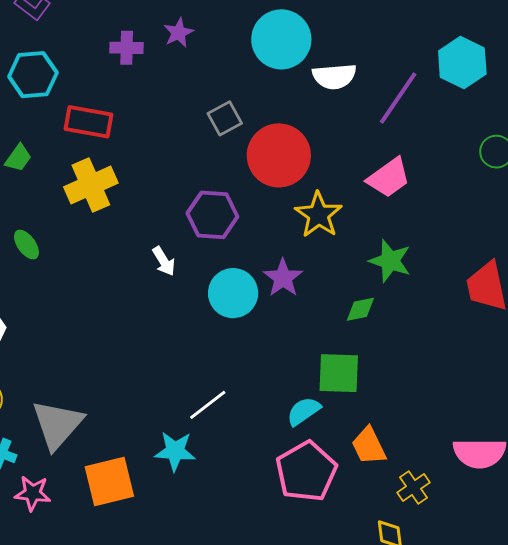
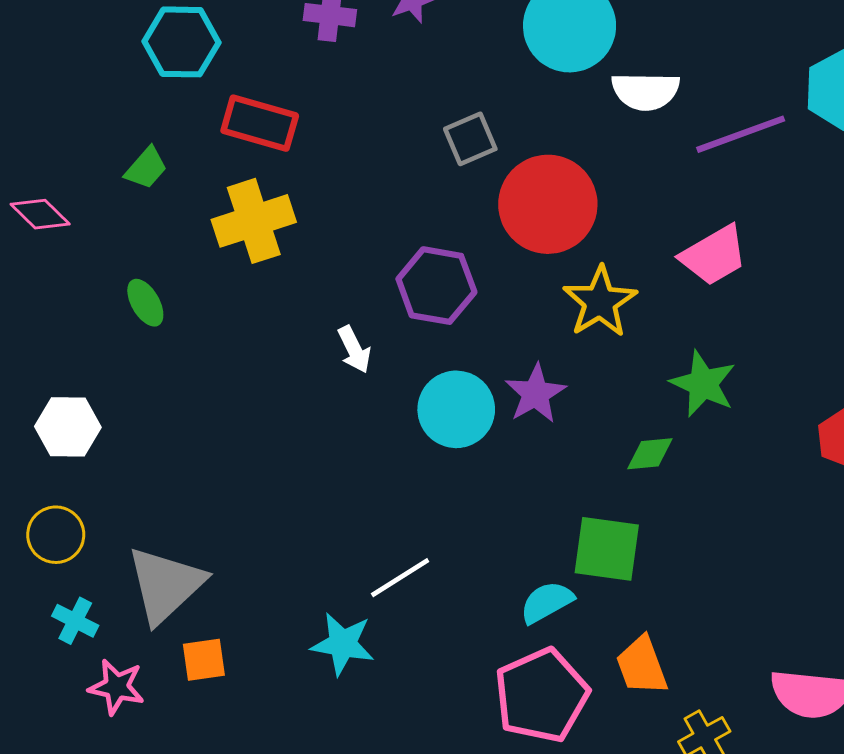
purple line: (398, 98) -> (741, 134), turned 30
orange square: (109, 482) -> (204, 660), moved, size x0.6

